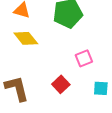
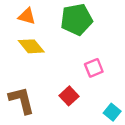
cyan square: (101, 88) -> (112, 112), moved, turned 35

